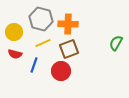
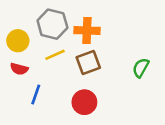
green semicircle: (116, 43) -> (141, 68), moved
blue line: (34, 65) -> (36, 95), moved
red circle: (61, 71) -> (84, 102), moved

